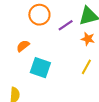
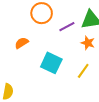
cyan square: (40, 68) -> (51, 63), moved

